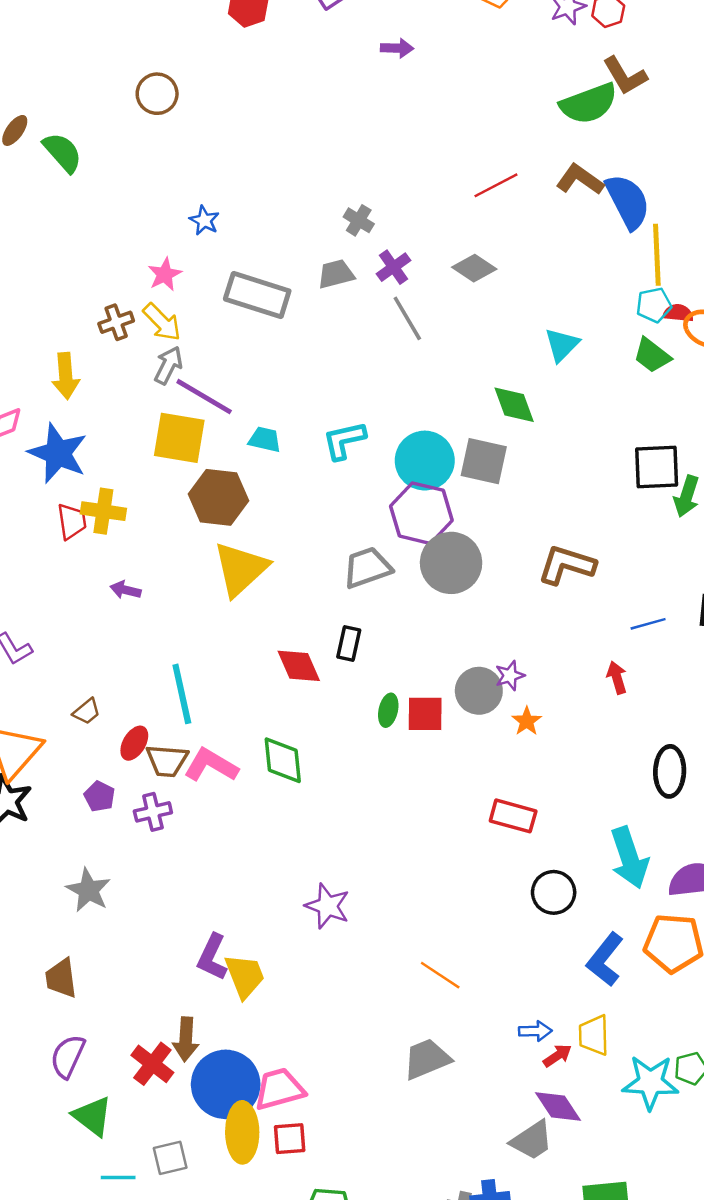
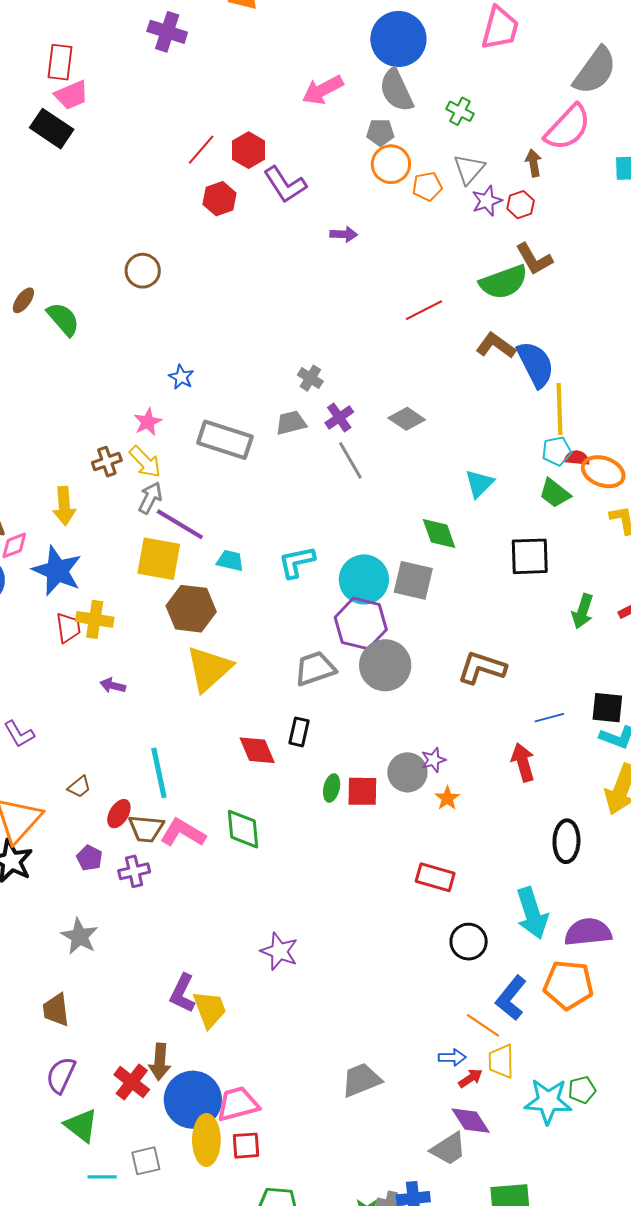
red line: (496, 185) -> (424, 310), moved
black square: (657, 467) -> (530, 556), moved
red arrow: (617, 678) -> (523, 762), size x1.4
orange line: (440, 975) -> (483, 1025), moved

